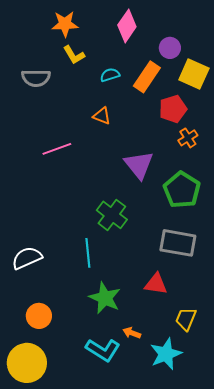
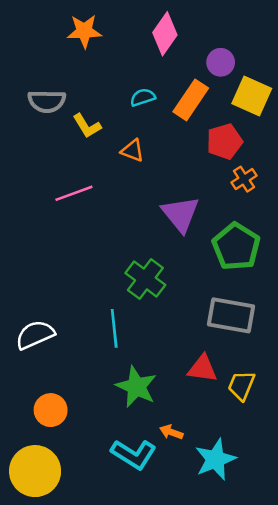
yellow L-shape: (74, 55) -> (87, 126), moved
yellow trapezoid: (186, 319) -> (241, 385), moved

